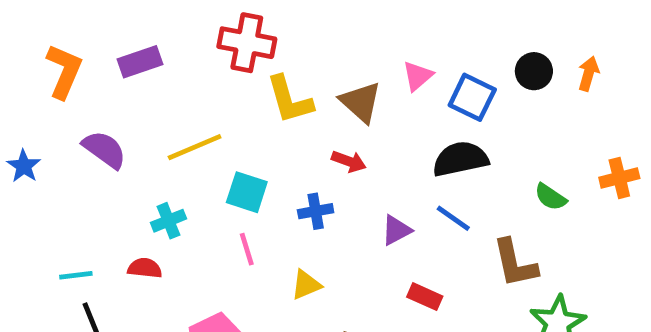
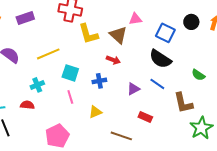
pink triangle: (418, 76) -> (135, 19), moved, turned 32
black semicircle: (460, 159) -> (160, 59), turned -135

